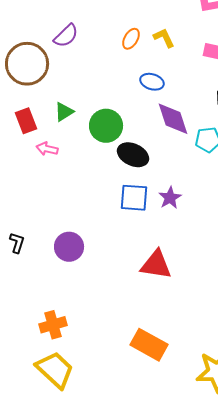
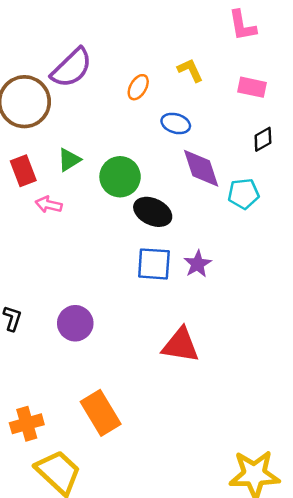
purple semicircle: (66, 36) -> (72, 68), size x1.4
orange ellipse: (131, 39) -> (138, 87), moved
orange cross: (53, 325) -> (27, 424), moved
orange rectangle: (149, 345) -> (101, 413), moved, turned 30

